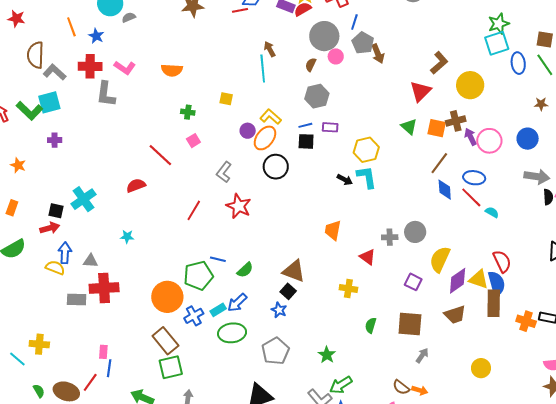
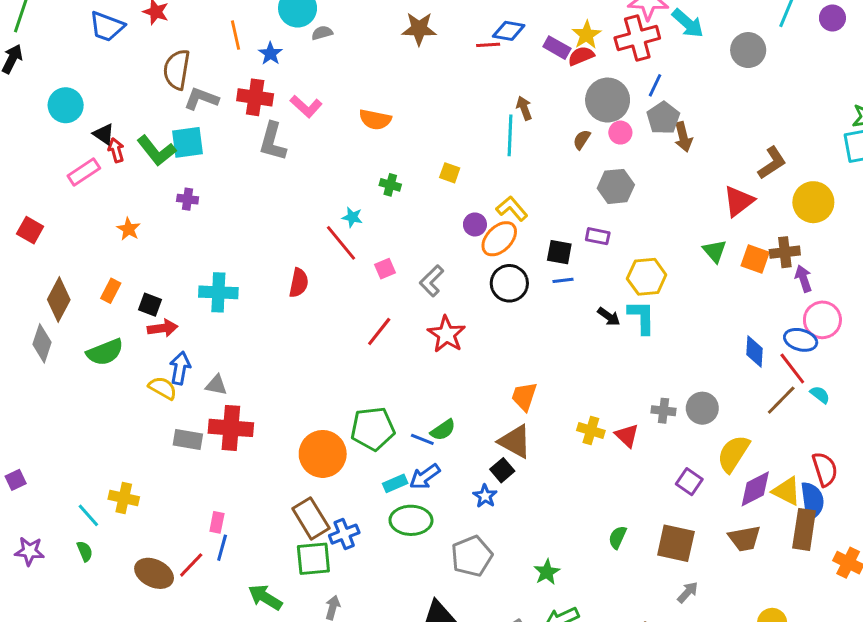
gray L-shape: (55, 72) -> (201, 99), turned -30
gray hexagon: (317, 96) -> (616, 186), moved
blue line: (305, 125) -> (563, 280), moved
pink square: (193, 141) -> (385, 269), moved
pink circle: (489, 141) -> (822, 320), moved
brown line: (439, 163) -> (781, 400), moved
red semicircle: (136, 185) -> (299, 283), turned 114
cyan cross: (83, 199) -> (218, 292), turned 30
black square: (56, 211) -> (150, 305), moved
orange trapezoid: (333, 230) -> (524, 396), moved
cyan star: (127, 237) -> (352, 217), moved
blue line: (218, 259) -> (422, 439), moved
yellow cross: (348, 288) -> (591, 430), moved
blue cross: (194, 316) -> (344, 534), moved
green semicircle: (39, 391) -> (85, 551), moved

